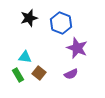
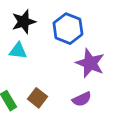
cyan triangle: (25, 57) -> (18, 51), moved

